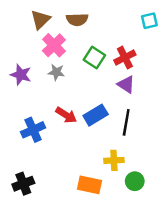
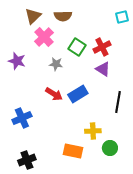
gray star: (56, 72) -> (56, 64), moved
black line: (126, 122) -> (118, 102), moved
blue cross: (33, 130) -> (22, 118), moved
black cross: (23, 184) -> (27, 160), moved

